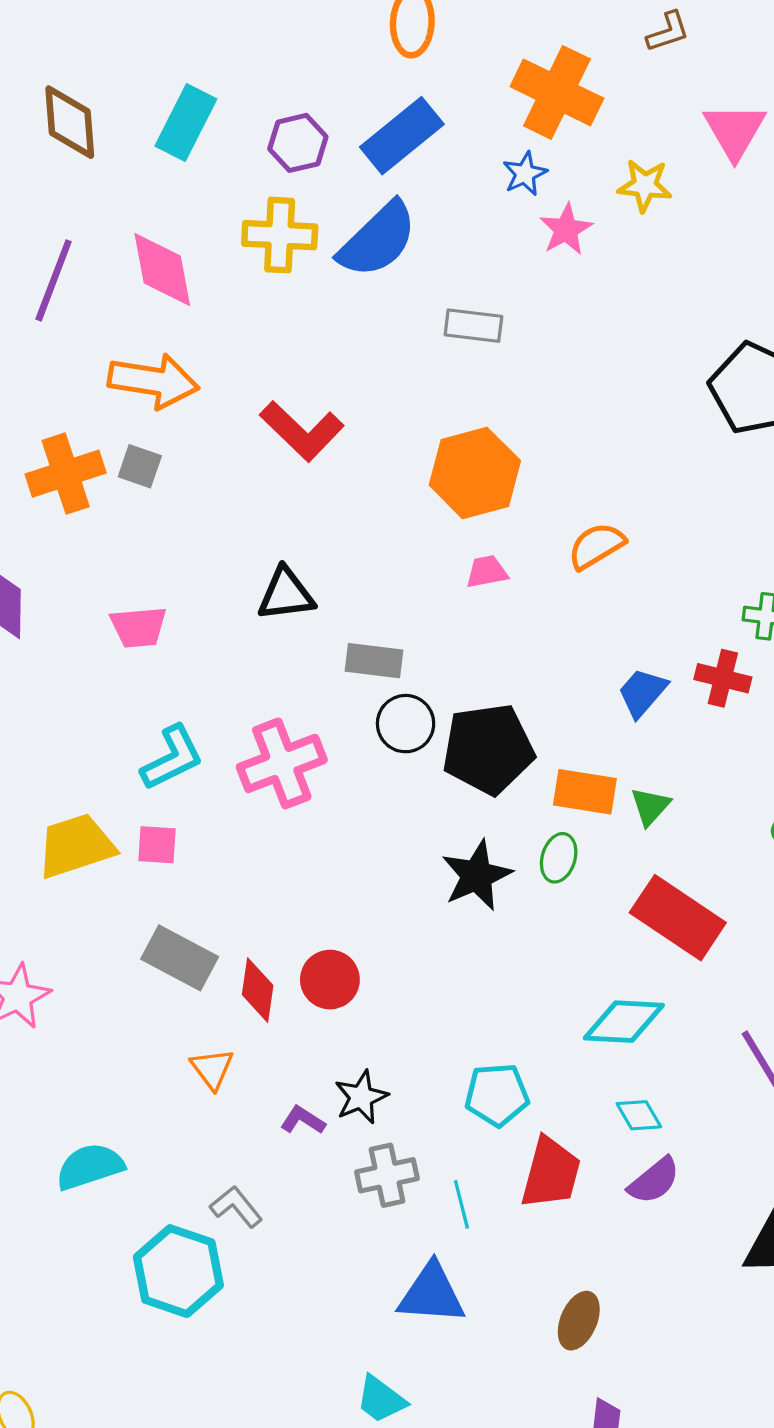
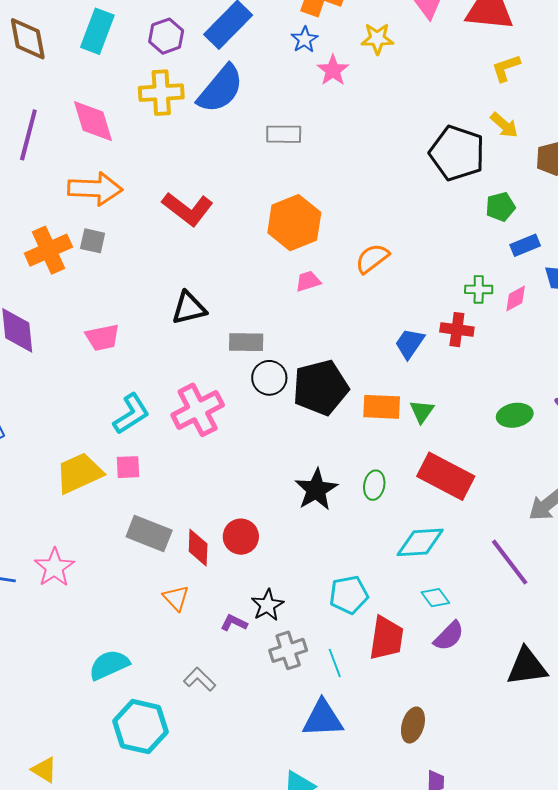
green ellipse: (559, 858) -> (374, 485), moved
black star: (477, 875) -> (316, 490), moved
cyan hexagon: (178, 1271) -> (141, 727), moved

